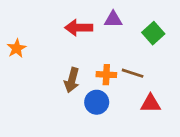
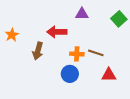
red arrow: (79, 28) -> (57, 32), moved
green square: (153, 33) -> (119, 19), moved
brown arrow: (72, 80) -> (38, 51), moved

